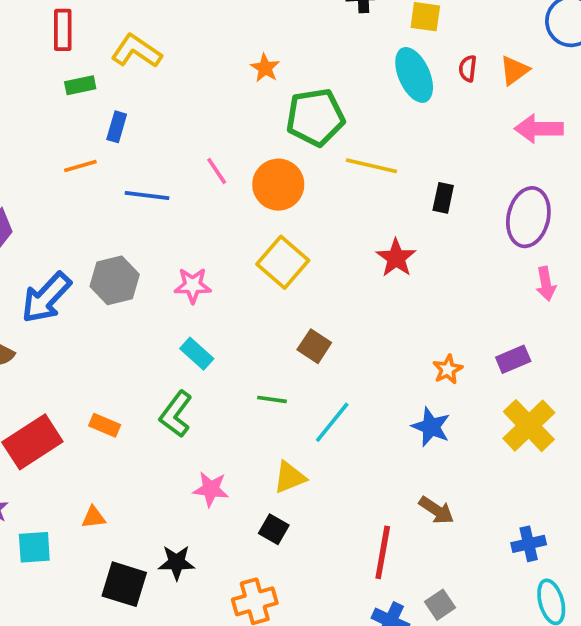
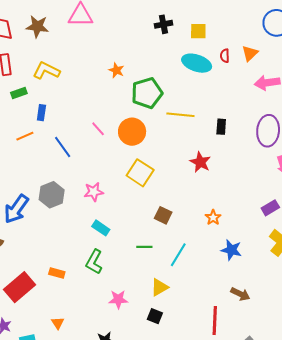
cyan ellipse: (414, 75) -> (197, 63), turned -40
blue line: (147, 195) -> (63, 147), turned 55
orange star: (448, 369) -> (213, 217), moved
orange triangle: (94, 517) -> (58, 323), turned -48

